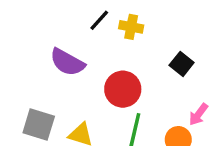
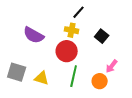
black line: (99, 20) -> (79, 12), moved
yellow cross: (131, 27) -> (72, 30), moved

